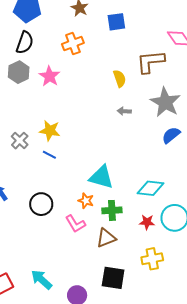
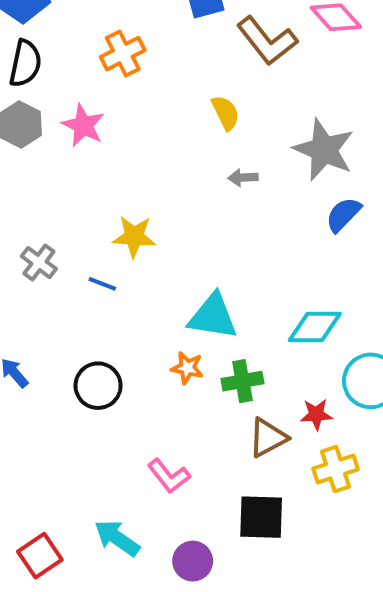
brown L-shape: (150, 62) -> (267, 41), moved, turned -116
yellow star: (50, 131) -> (134, 236), moved
red star: (147, 222) -> (316, 414), moved
pink L-shape: (75, 224) -> (169, 476), moved
brown triangle: (106, 238) -> (268, 438), moved

